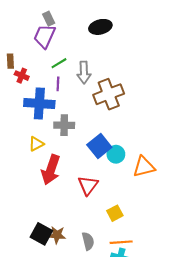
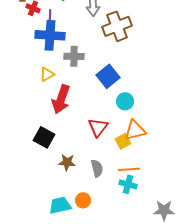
purple line: (58, 84) -> (50, 16), moved
cyan circle: (116, 154) -> (125, 101), moved
orange triangle: (144, 167) -> (135, 130), moved
red triangle: (88, 185) -> (98, 127), moved
black square: (41, 234) -> (44, 137), moved

